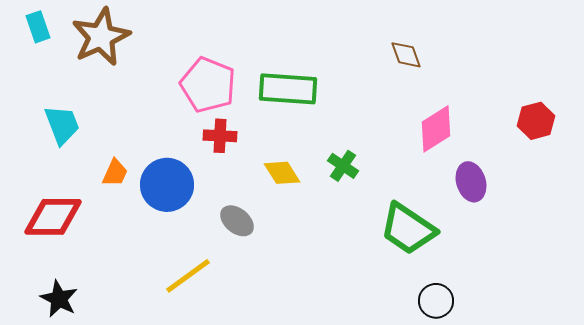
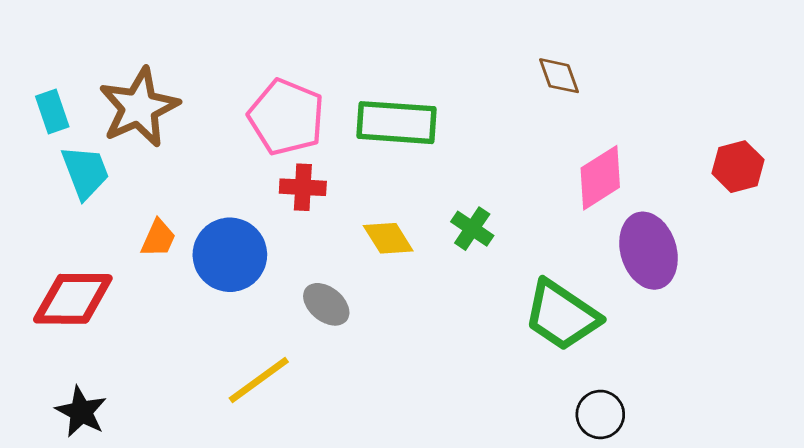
cyan rectangle: (38, 27) -> (52, 112), moved
brown star: (101, 37) -> (139, 107), moved
purple ellipse: (471, 182) -> (648, 251), size x1.4

